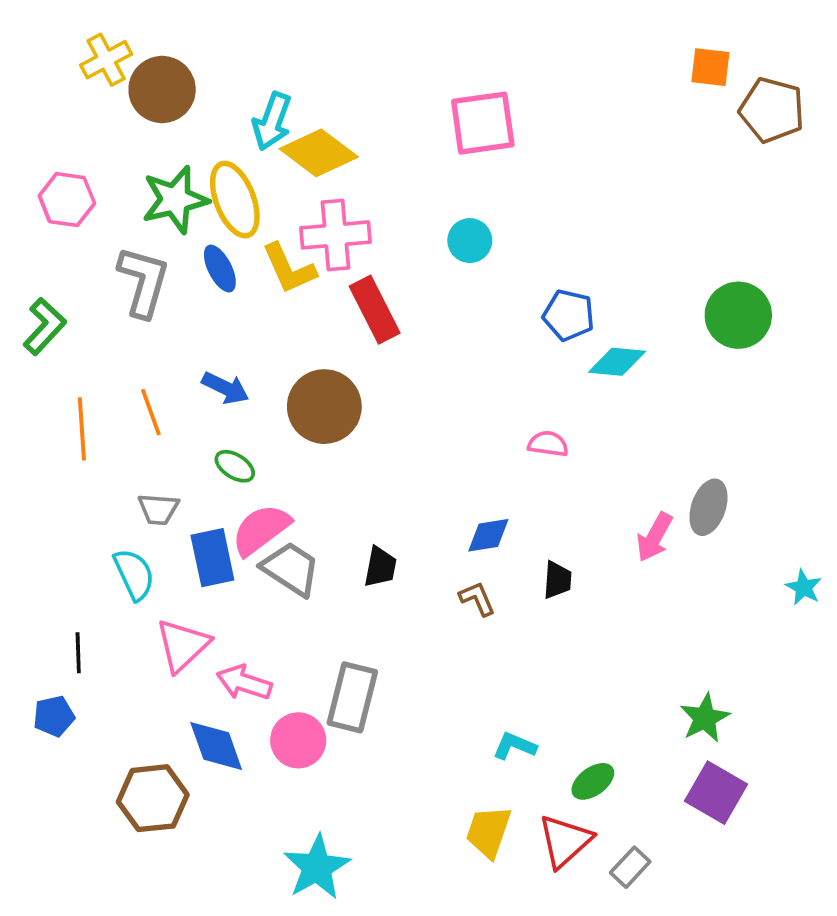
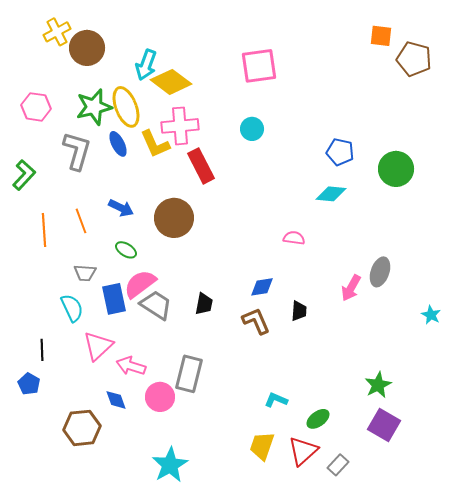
blue pentagon: (569, 315) -> (340, 152), moved
brown L-shape: (477, 599) -> (256, 321), size x1.4
blue pentagon: (54, 716) -> (29, 384), turned -30
blue diamond: (216, 746) -> (116, 400), size x0.7

